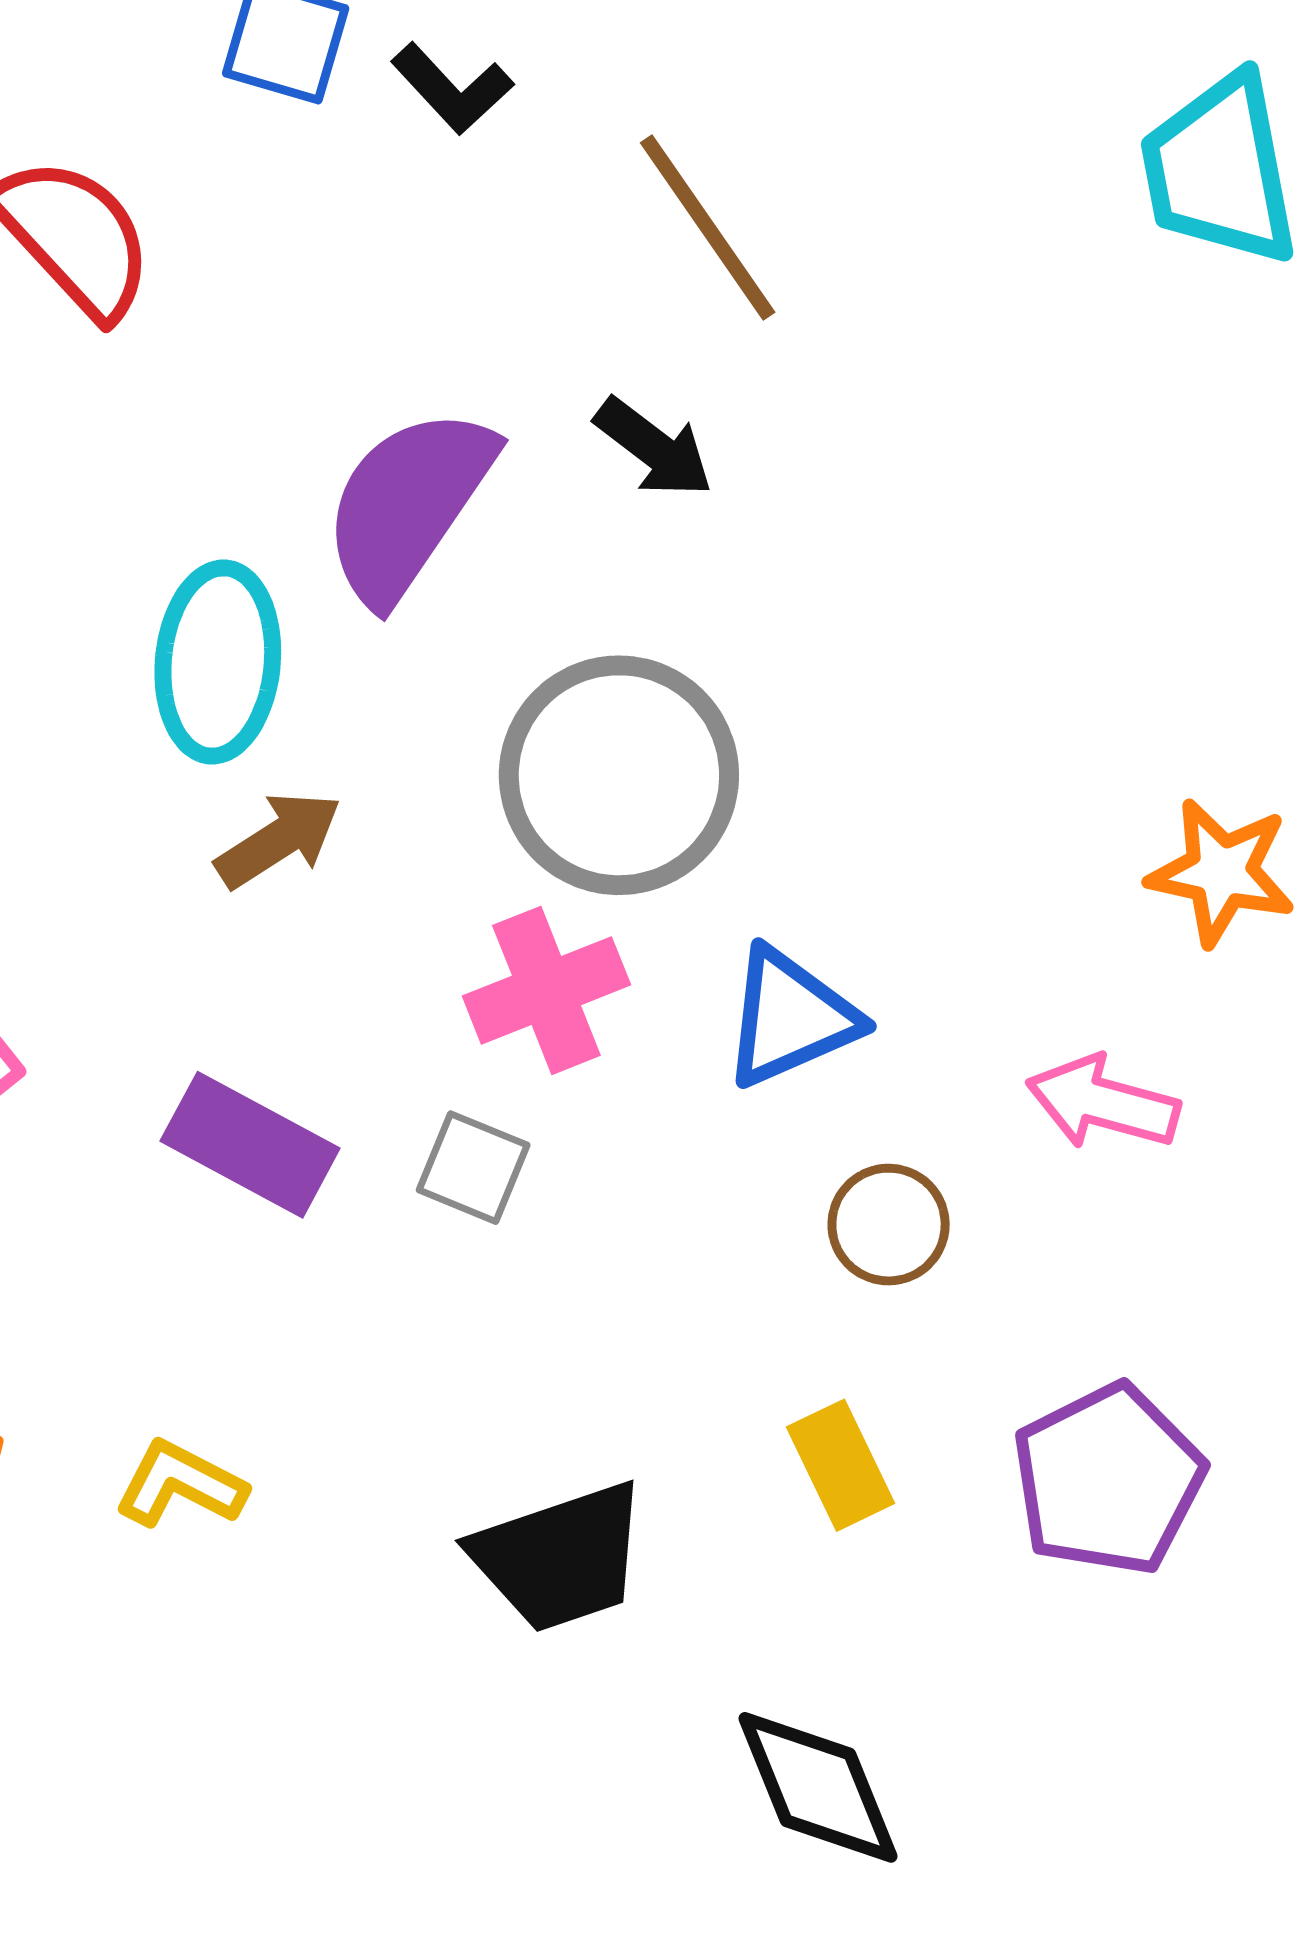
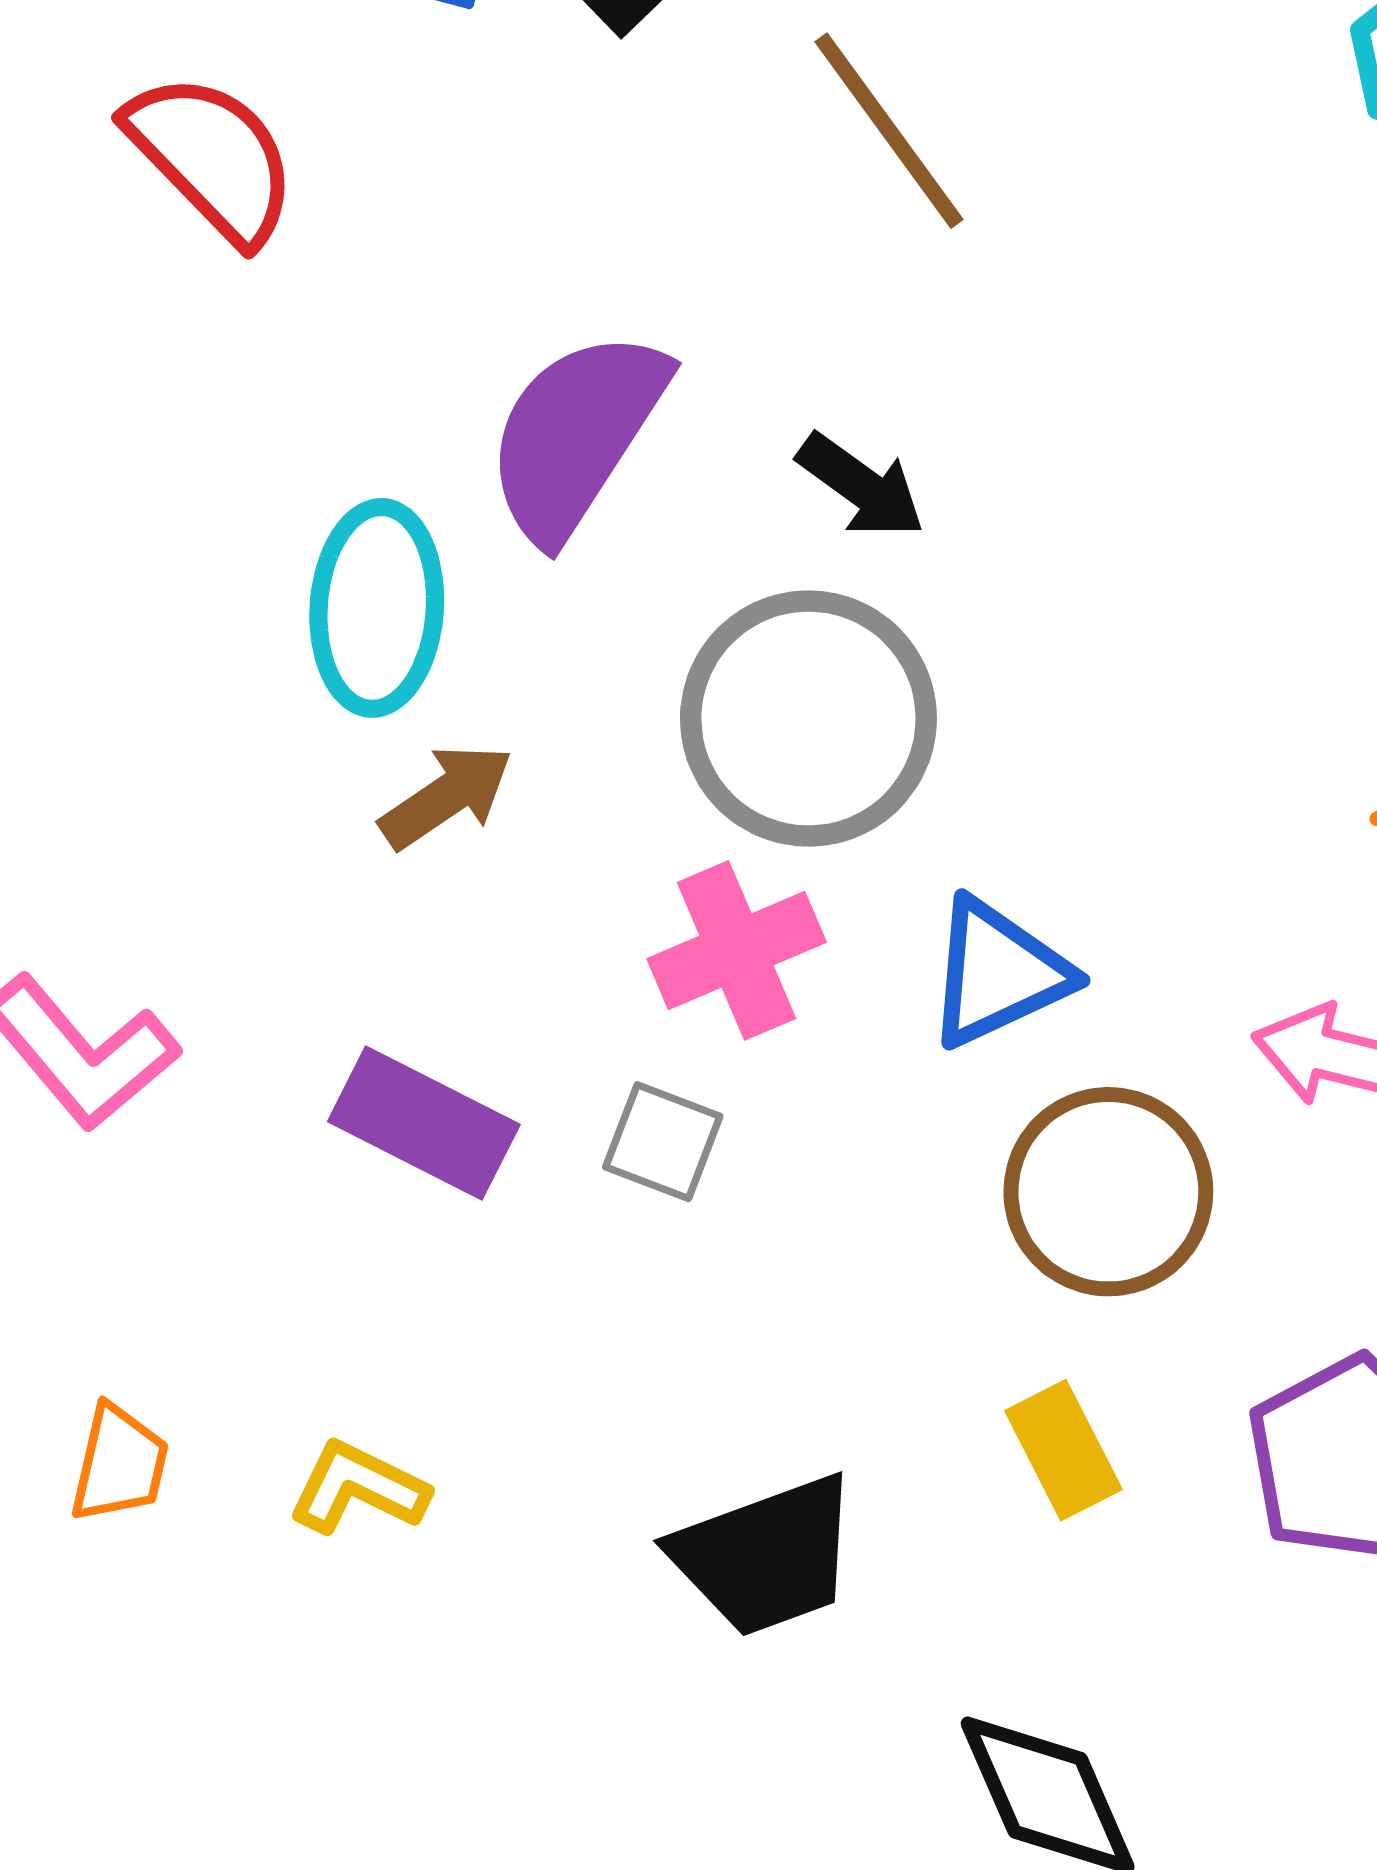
black arrow: (654, 448) -> (861, 486), moved
brown circle: (889, 1225) -> (1108, 1192), size x1.6

